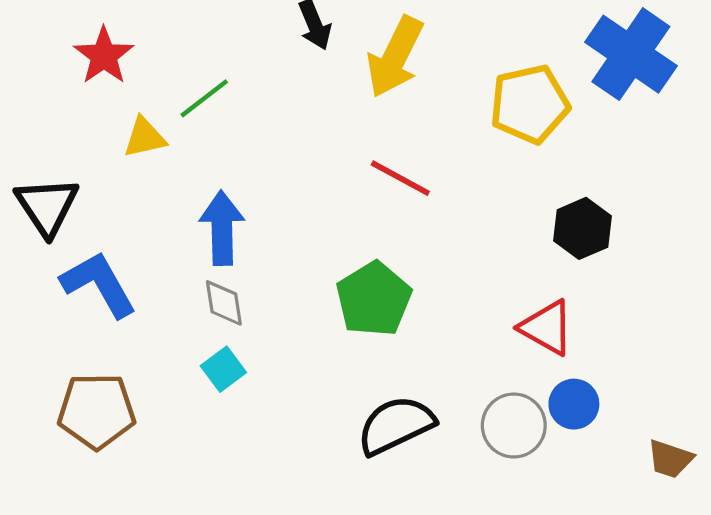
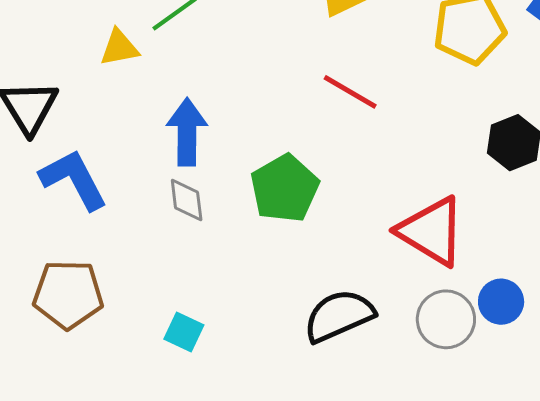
green pentagon: (374, 299) -> (285, 188), moved
red triangle: (547, 328) -> (431, 231), moved, size x1.4
cyan square: (223, 369) -> (184, 332), moved, turned -30

